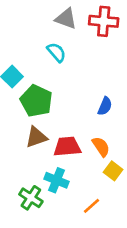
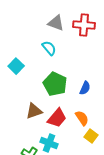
green pentagon: (36, 101) -> (55, 84), moved
red trapezoid: (67, 147) -> (57, 118), turned 135

